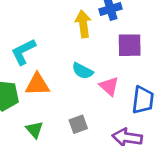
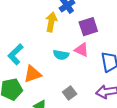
yellow arrow: (83, 24) -> (51, 22), turned 36
pink triangle: (109, 86) -> (82, 50), moved

